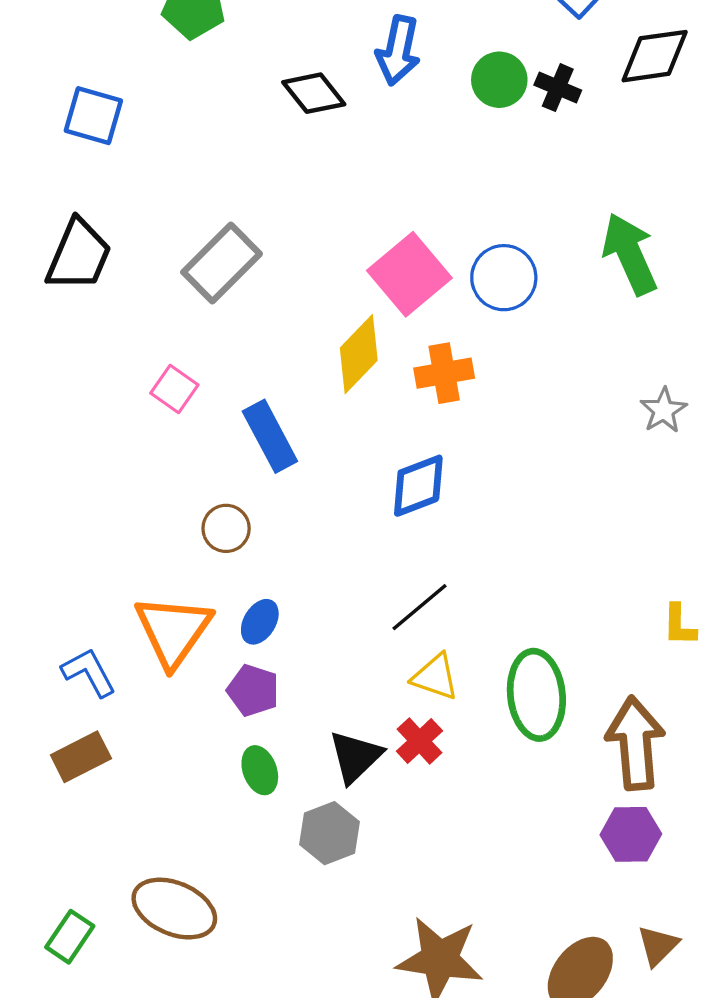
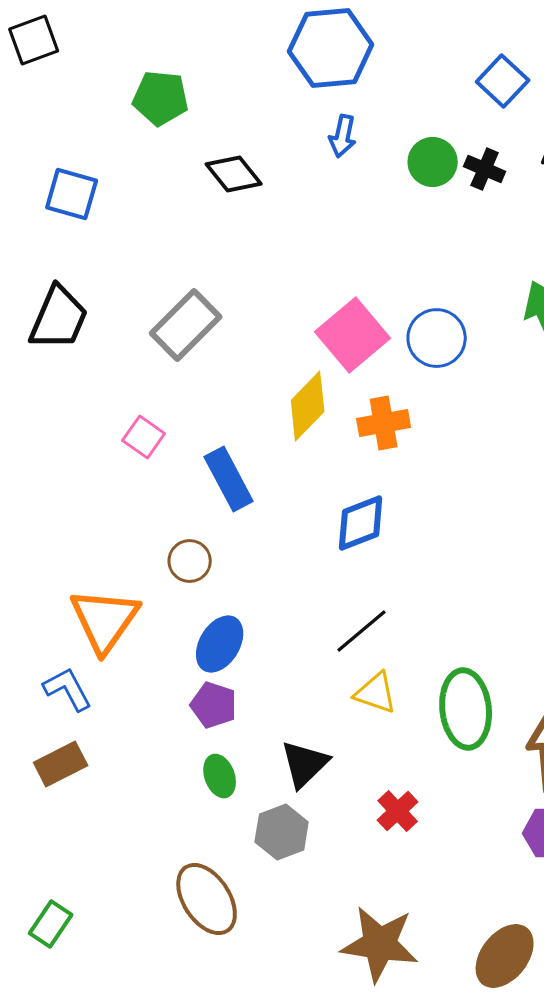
blue arrow: (398, 50) -> (343, 136), size x0.7
black diamond: (314, 93) -> (234, 174), moved
blue ellipse: (260, 622) -> (220, 644), size x1.4
orange triangle: (173, 631) -> (105, 620), moved
red cross: (419, 741) -> (398, 811), moved
brown ellipse: (174, 909) -> (207, 899), moved, turned 34

